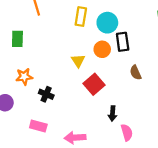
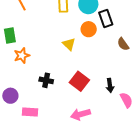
orange star: (24, 77) -> (22, 55), moved
red square: (94, 84) -> (79, 81), moved
pink rectangle: (38, 126) -> (30, 112), moved

